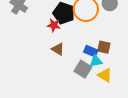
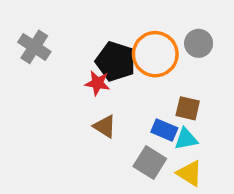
brown square: (104, 47) -> (188, 108), moved
cyan triangle: (96, 61) -> (186, 139), moved

